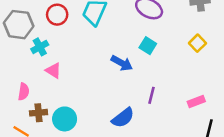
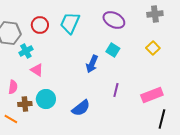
blue arrow: (122, 63) -> (92, 64), turned 84
pink rectangle: (196, 102) -> (152, 95), size x1.5
blue semicircle: (123, 118) -> (81, 108), moved
cyan circle: (65, 119) -> (46, 99), moved

